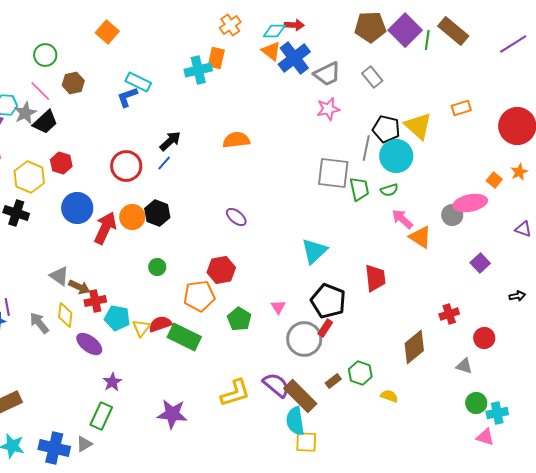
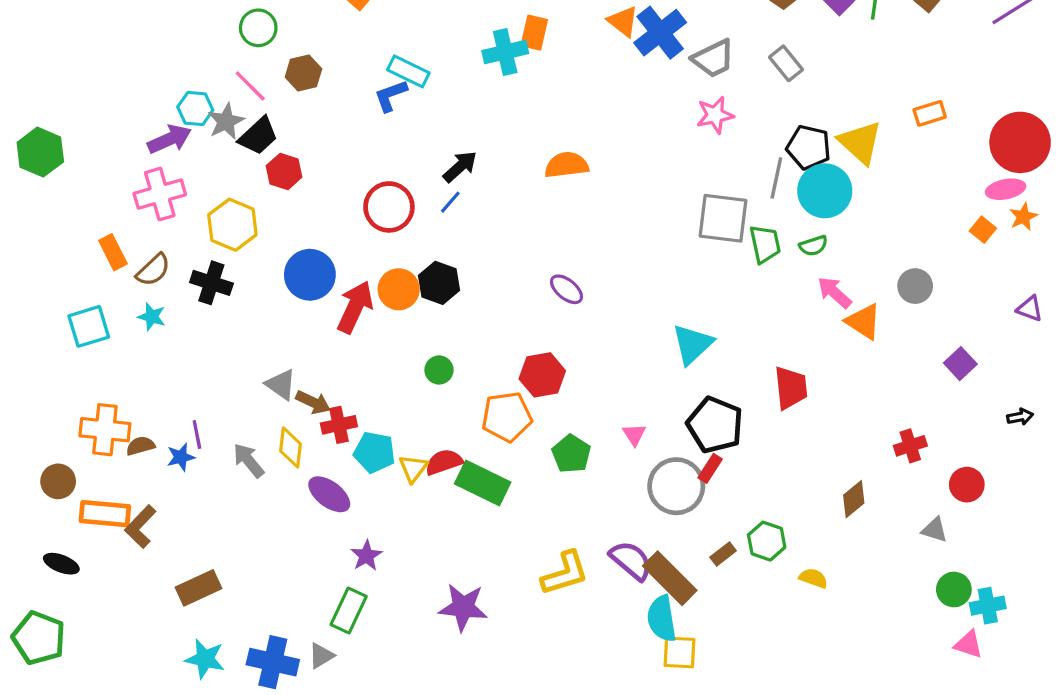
red hexagon: (61, 163) -> (284, 171), moved
pink ellipse: (470, 203) -> (1006, 189), moved, size x0.7
brown diamond: (414, 347) -> (854, 499), size x0.7

